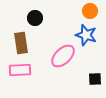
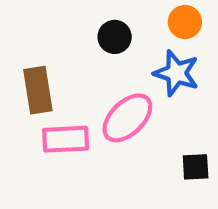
black circle: (35, 18) -> (115, 37), moved
pink rectangle: (20, 70) -> (66, 139), moved

